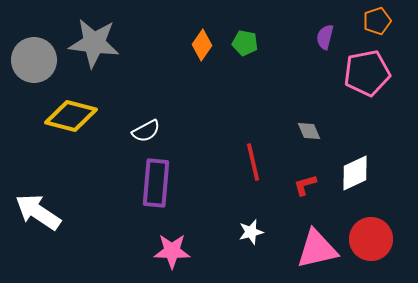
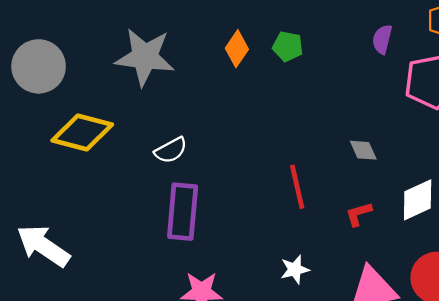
gray star: (94, 43) -> (145, 57), moved

